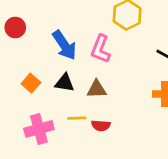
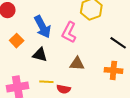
orange square: (31, 83) -> (17, 41), moved
brown triangle: (97, 89) -> (77, 64), moved

